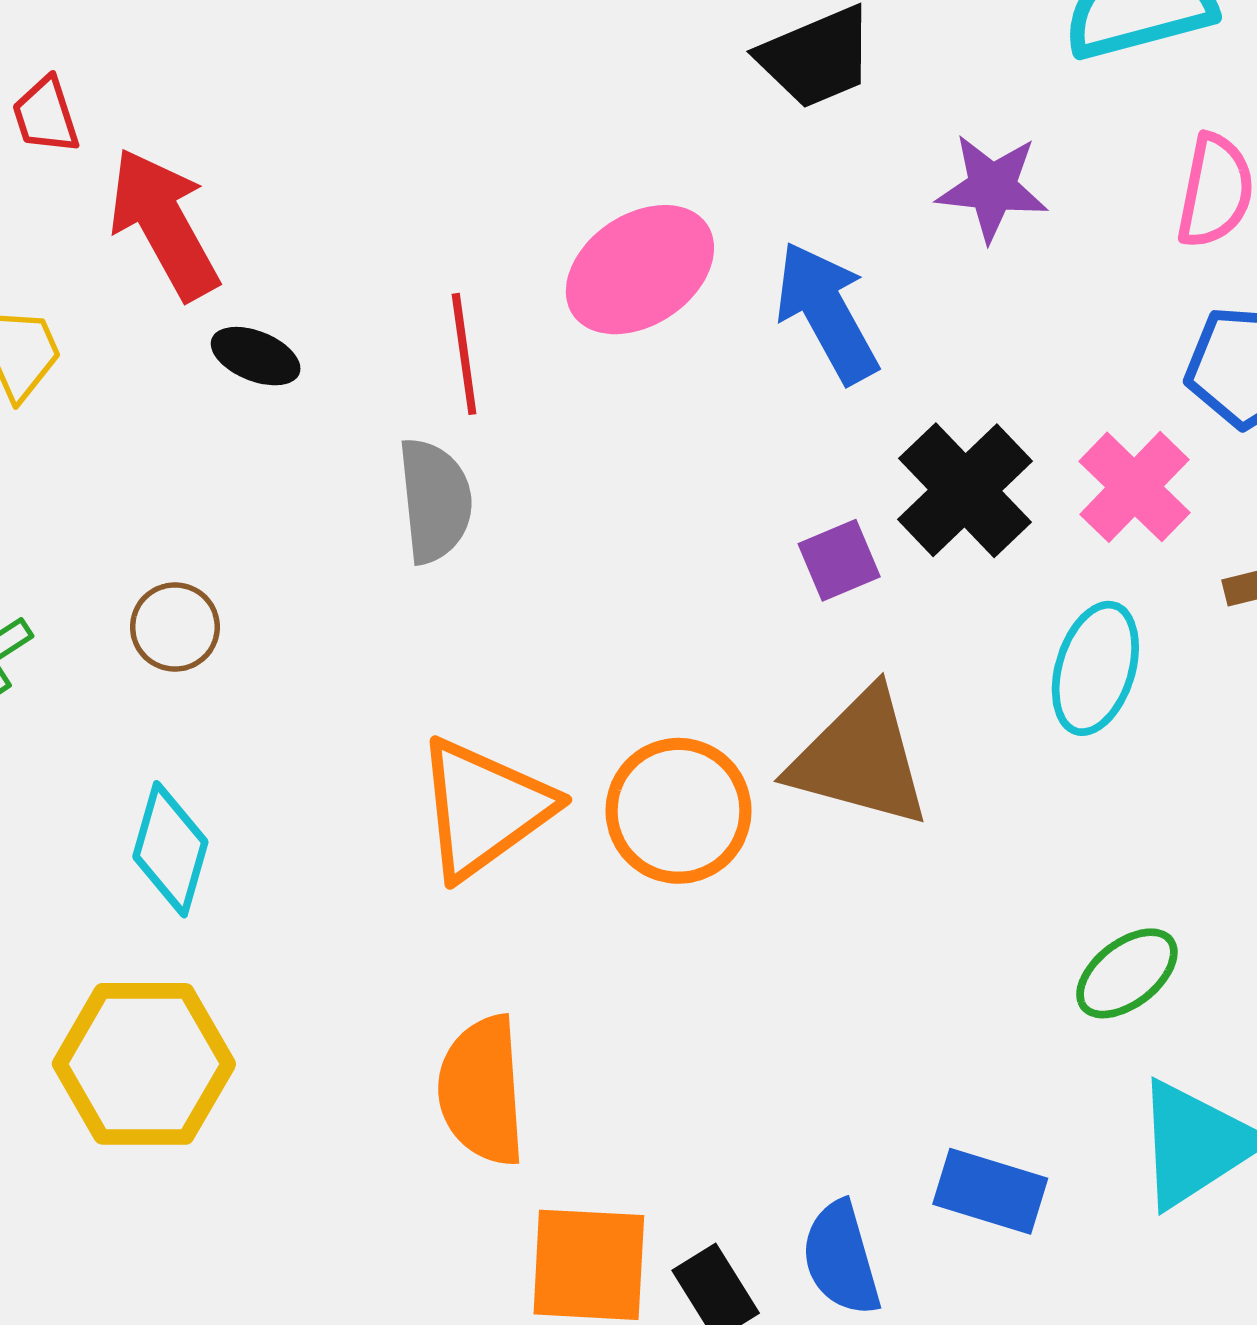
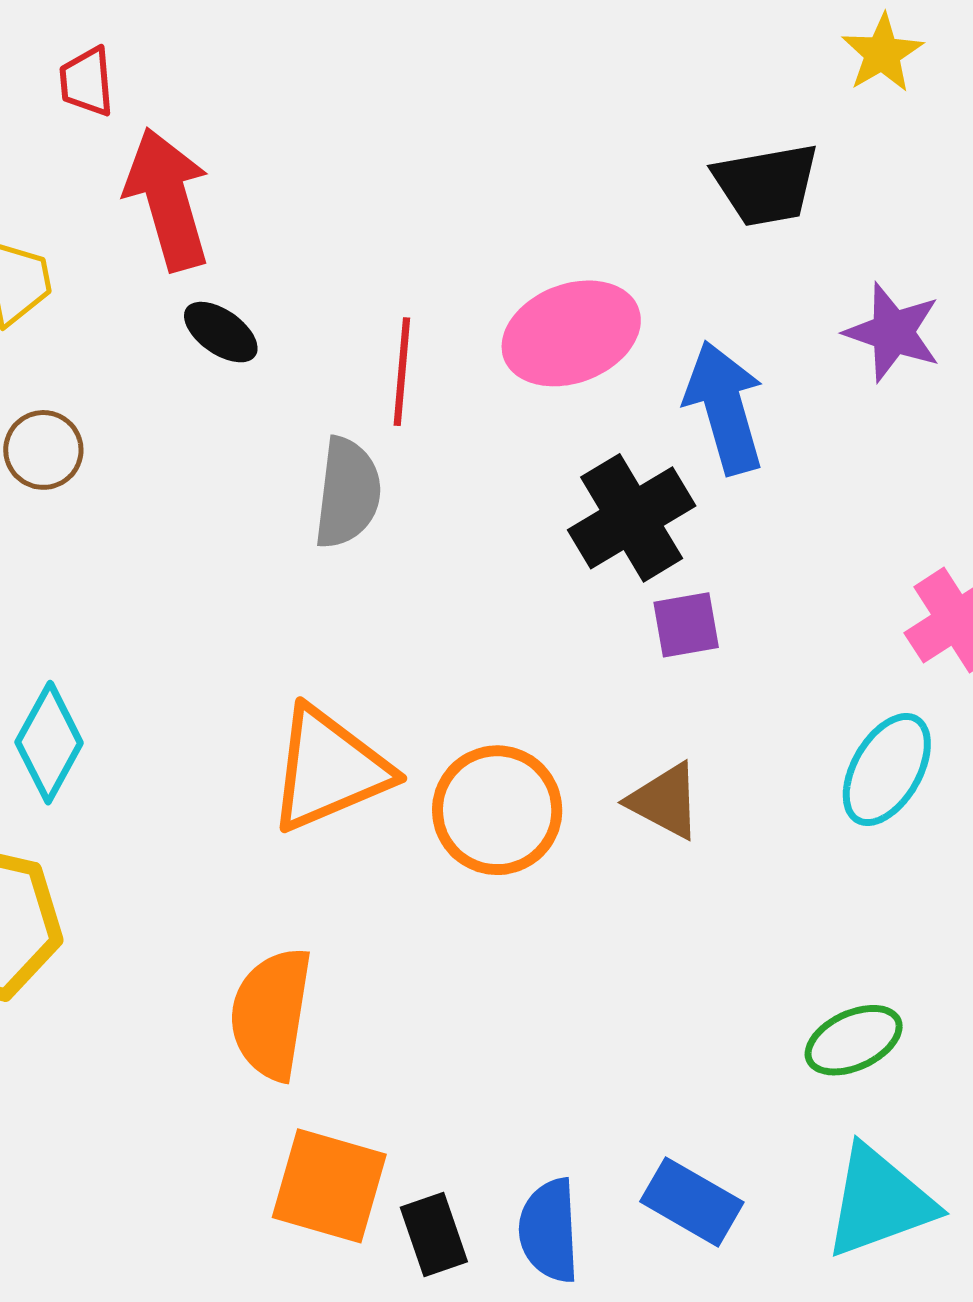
black cross: (965, 490) -> (632, 518), moved
brown circle: (175, 627) -> (43, 450), moved
brown triangle: (860, 759) -> (665, 801), size x0.6

